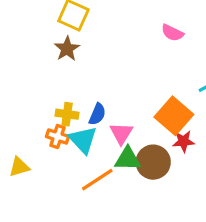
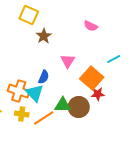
brown star: (67, 49) -> (44, 36), moved
yellow cross: (67, 114) -> (22, 114), moved
pink triangle: (121, 133) -> (68, 61), moved
orange cross: (57, 137) -> (19, 91), size x1.5

